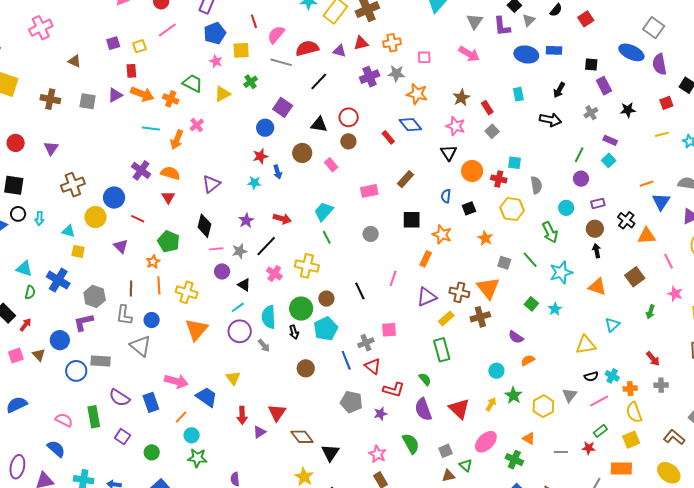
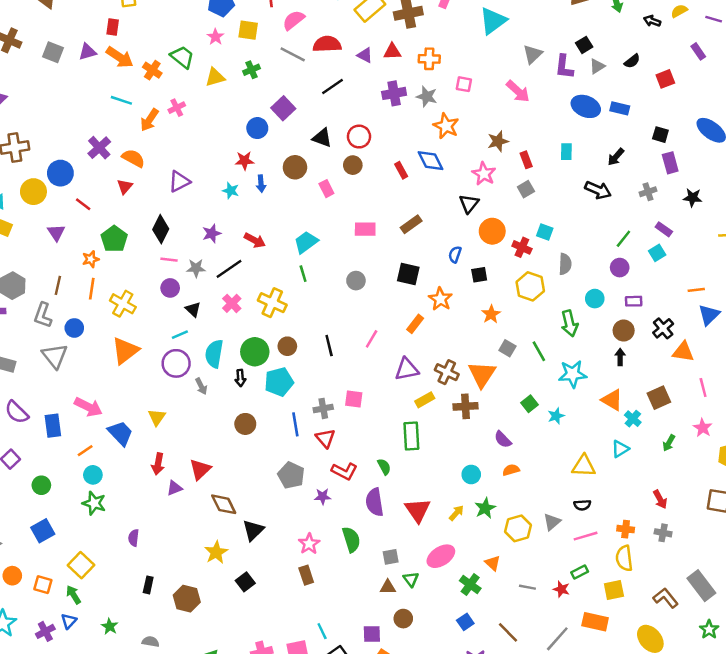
cyan cross: (612, 376) -> (633, 419), moved

